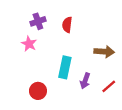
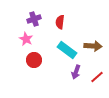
cyan rectangle: (65, 67) -> (67, 50), moved, turned -66
red circle: (38, 91) -> (34, 60), moved

